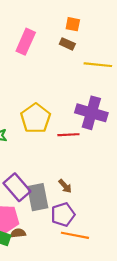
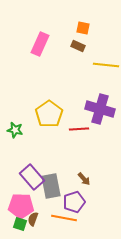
brown arrow: (65, 186) -> (84, 179), moved
brown semicircle: (18, 233) -> (33, 219), turned -64
orange line: (75, 235) -> (64, 218), moved

